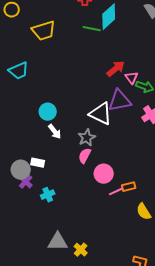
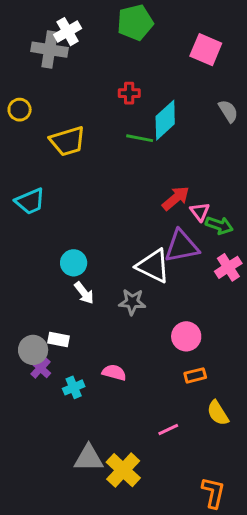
gray star: (87, 138) -> (132, 302), turned 30
pink semicircle: (85, 156) -> (114, 372), moved, turned 77
pink circle: (104, 174) -> (186, 336), moved
pink line: (116, 192) -> (168, 430), moved
yellow cross: (81, 250) -> (123, 470), size x1.6

